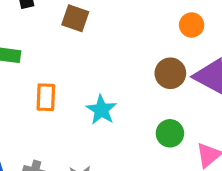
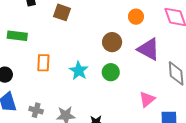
brown circle: (170, 73) -> (112, 42), moved
green circle: (170, 133) -> (111, 72), moved

